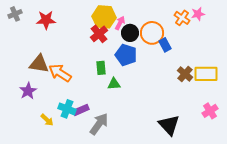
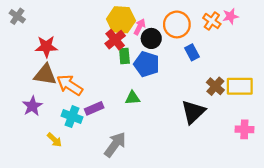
gray cross: (15, 14) -> (17, 16), turned -32
red star: (46, 20) -> (46, 47), moved
orange circle: (152, 33) -> (177, 24), moved
green rectangle: (101, 68) -> (124, 56), moved
cyan cross: (67, 109) -> (72, 117), moved
purple rectangle: (81, 110) -> (94, 108), moved
pink cross: (210, 111) -> (244, 129), turned 35
black triangle: (169, 125) -> (193, 112), moved, turned 30

